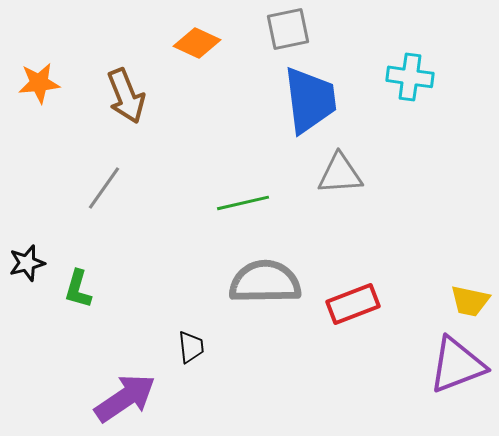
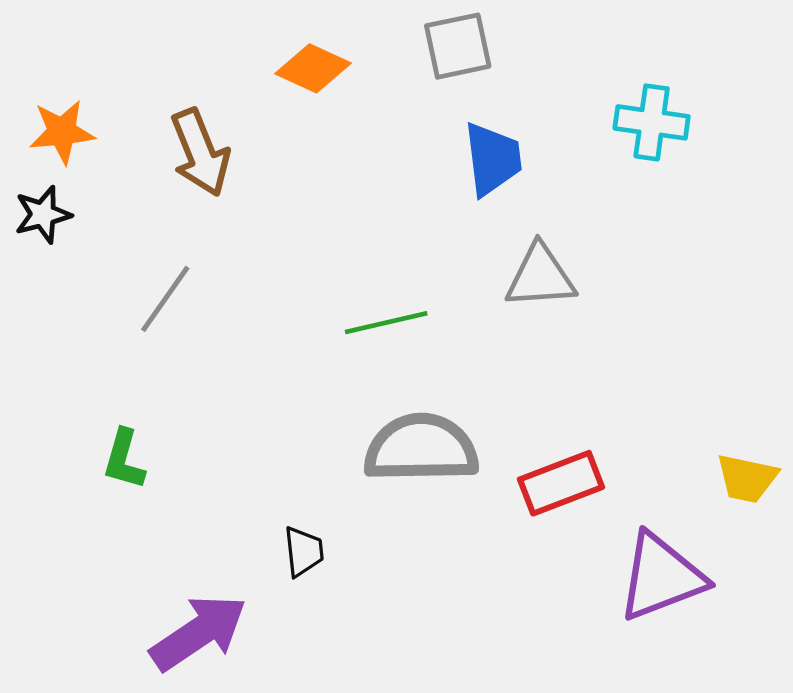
blue trapezoid: (310, 100) -> (493, 159), size x0.7
black star: (27, 263) -> (43, 215), moved
purple triangle: (457, 365) -> (661, 577), moved

